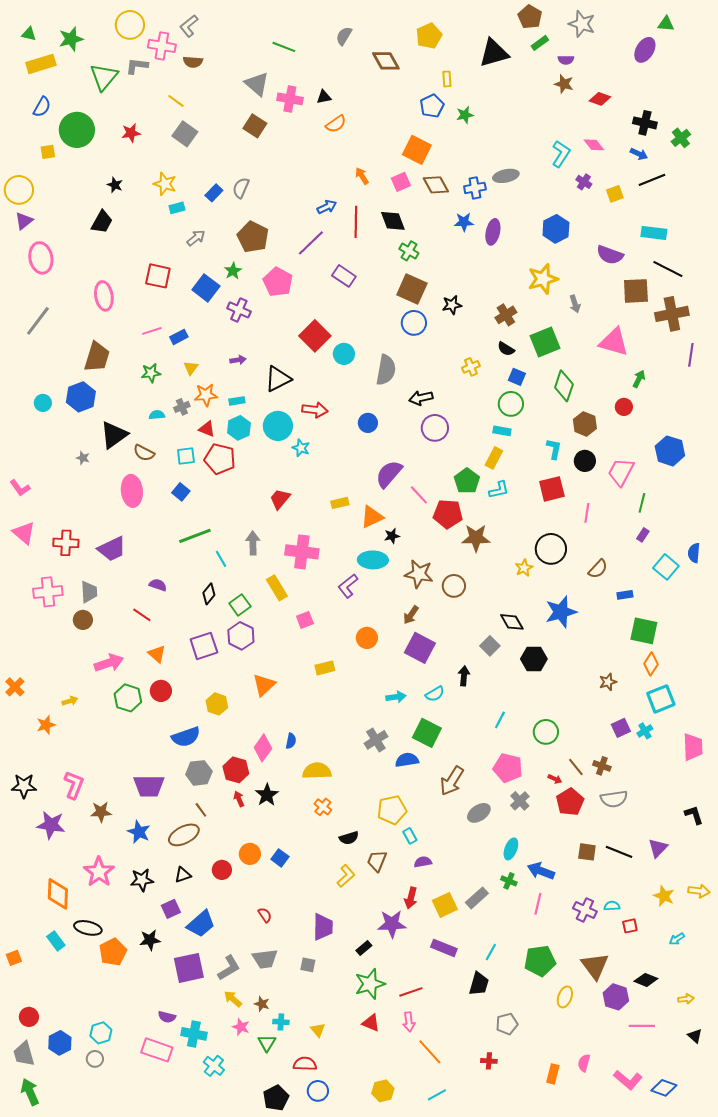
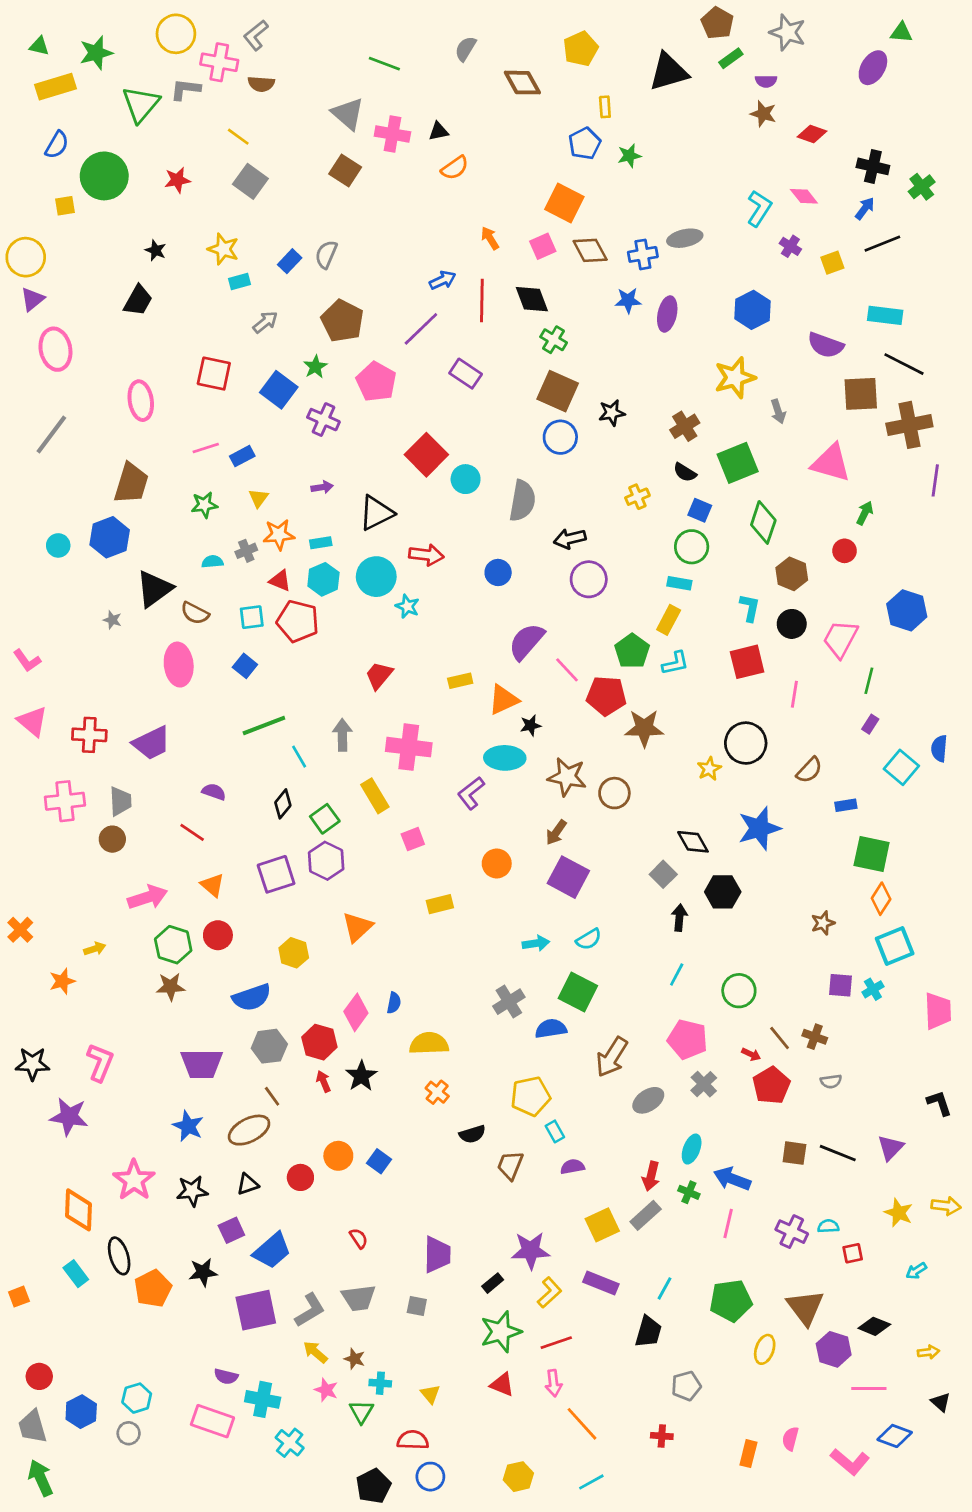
blue arrow: (639, 154) -> (865, 208), turned -78
black arrow: (464, 676) -> (679, 918), moved
purple square: (621, 728) -> (840, 985), turned 30
gray semicircle: (614, 799) -> (831, 1081), size x0.6
brown star: (101, 812) -> (171, 987), moved
yellow L-shape: (346, 876) -> (549, 1293), moved
red arrow: (411, 898) -> (651, 1176), moved
black ellipse: (88, 928) -> (119, 1256), turned 60
blue diamond: (664, 1088) -> (895, 1436), moved

